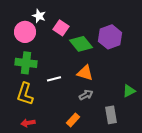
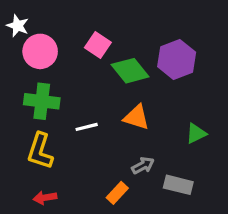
white star: (39, 16) -> (18, 26), moved
green triangle: (129, 91) -> (196, 133), moved
gray arrow: (86, 95) -> (143, 166), moved
gray rectangle: (111, 115) -> (178, 185), turned -66

